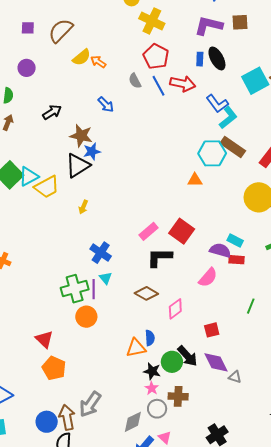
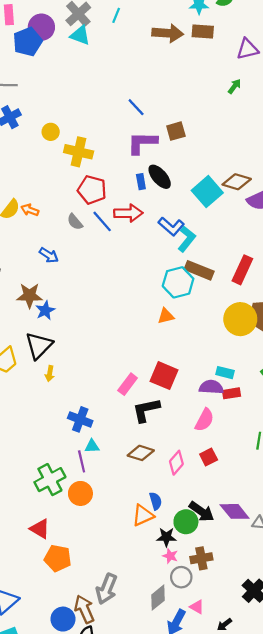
black triangle: (78, 165) -> (39, 346), moved
cyan triangle: (106, 278) -> (92, 446), turned -40
green cross: (75, 289) -> (50, 480), moved
red square: (212, 330) -> (209, 457), moved

